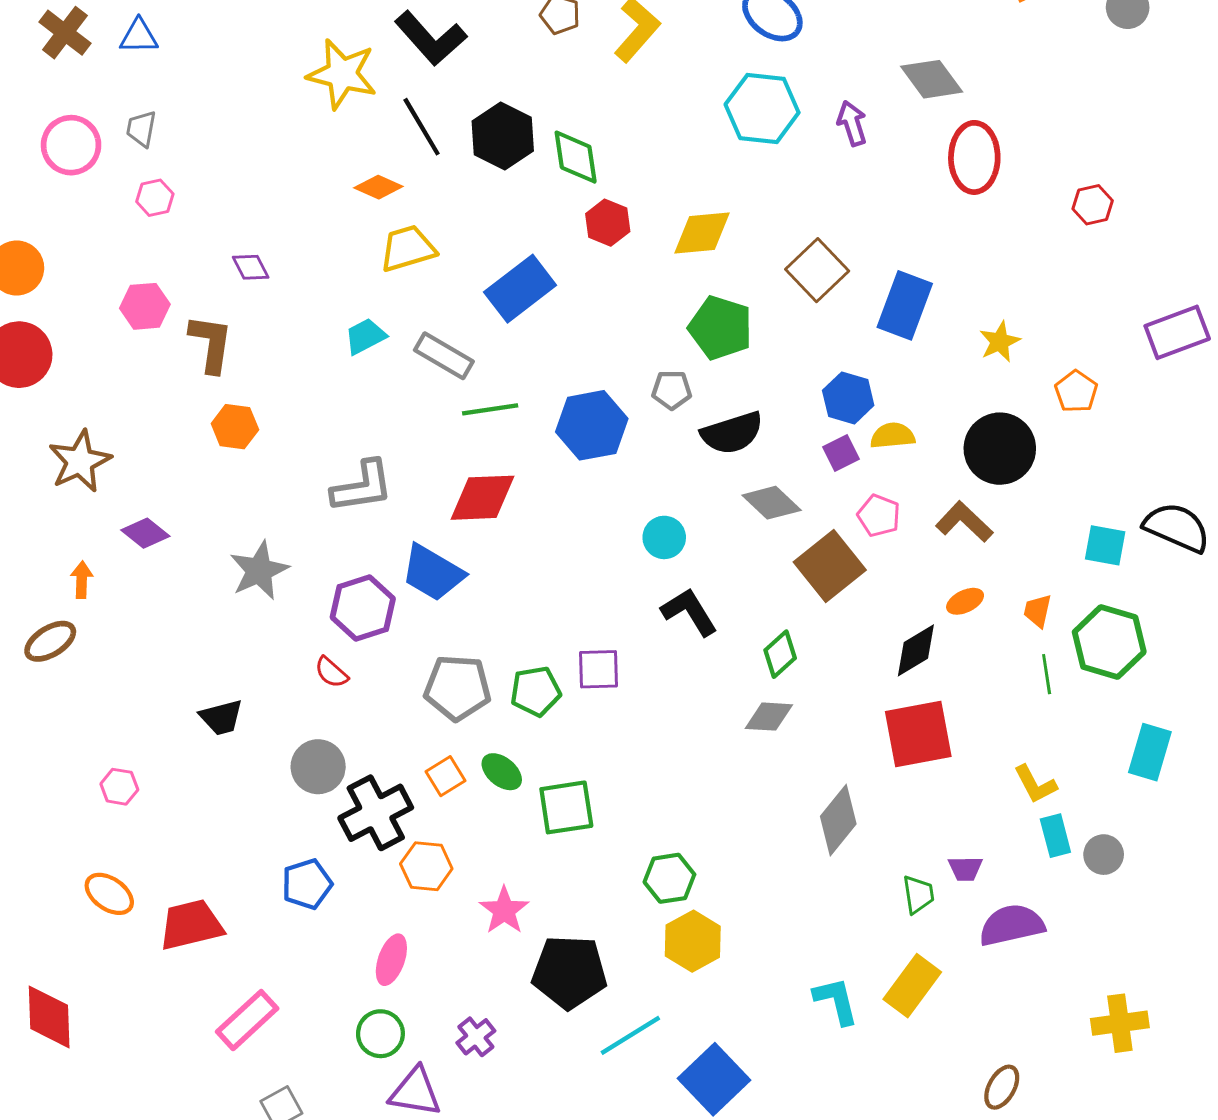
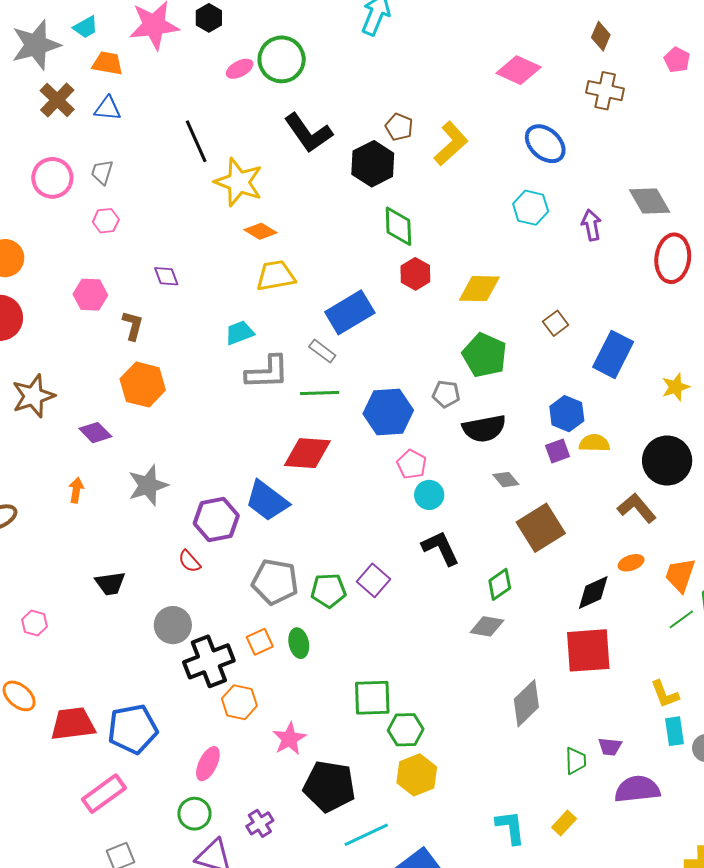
yellow star: (342, 74) -> (239, 182), moved
cyan hexagon: (762, 108) -> (531, 208), size x0.7
black line: (422, 127) -> (196, 141), moved
black hexagon: (503, 136) -> (373, 164), moved
brown square: (817, 270) -> (556, 323), size x0.6
brown L-shape: (211, 343) -> (133, 325), size x0.7
gray rectangle: (444, 356) -> (322, 351), moved, size x0.7
orange hexagon: (235, 427) -> (143, 385), size x1.4
gray L-shape: (362, 487) -> (267, 372), moved
gray diamond: (772, 503) -> (506, 480), size x0.7
pink pentagon: (879, 516) -> (412, 464), moved
purple diamond: (145, 533) -> (95, 433), moved
orange arrow: (82, 580) -> (76, 490), moved
orange trapezoid: (1038, 611) -> (680, 575), size x1.5
purple square: (599, 669) -> (374, 580), turned 36
green line: (1047, 674) -> (681, 619), turned 56
green ellipse: (502, 772) -> (299, 643), turned 32
green square: (566, 807) -> (372, 698), moved
blue pentagon: (307, 884) -> (133, 729), moved, size x1.4
yellow rectangle: (912, 986) -> (564, 823), size x0.6

